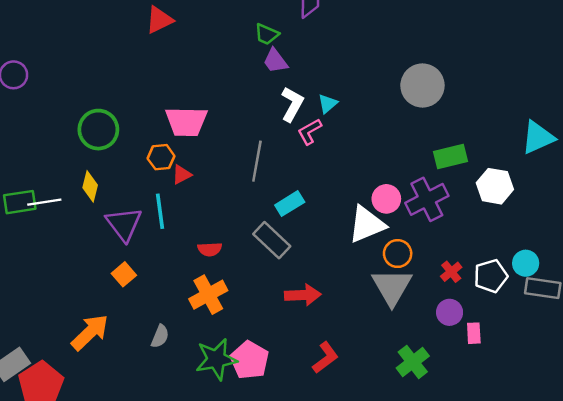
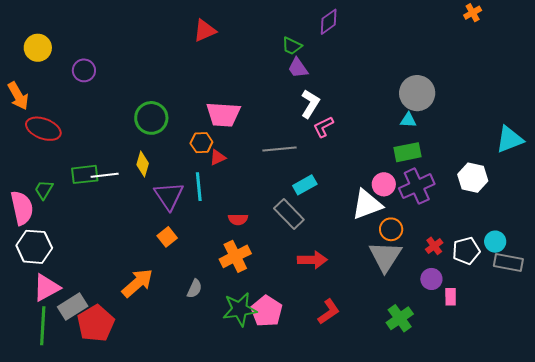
cyan triangle: (328, 104) -> (408, 120), moved, turned 42
green rectangle: (450, 156) -> (408, 152), moved
gray line: (257, 161) -> (280, 149), turned 72

